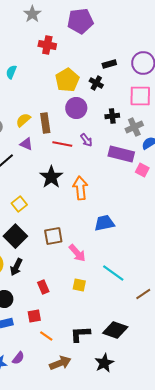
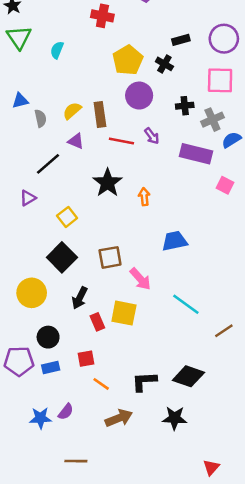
pink square: (142, 170) -> (225, 185), moved
orange arrow: (80, 188) -> (144, 197), size x0.6
black arrow: (16, 267) -> (80, 298), moved
yellow square: (79, 285) -> (124, 313), moved, size x1.5
black star: (104, 363) -> (175, 418), turned 30

